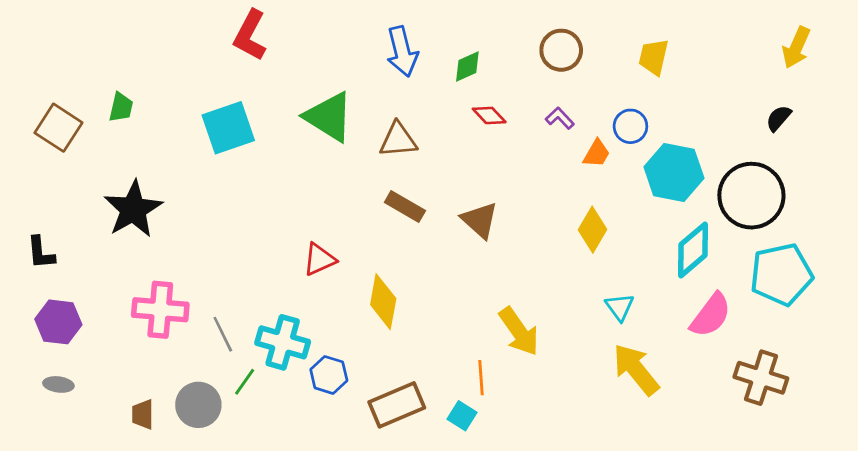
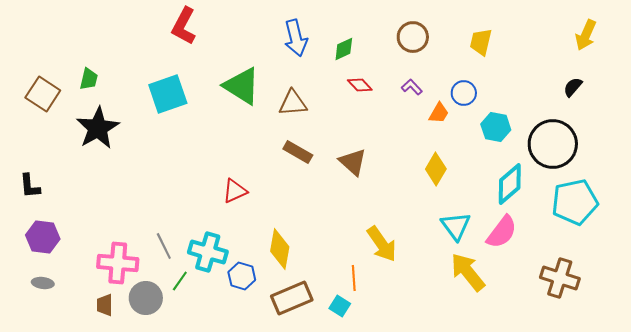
cyan hexagon: (674, 173) -> (496, 127), size x0.7
black star: (133, 209) -> (98, 128), moved
yellow diamond: (383, 302) -> (280, 249), moved
cyan triangle: (620, 307) -> (456, 226), size x1.4
pink cross: (160, 310) -> (118, 263), moved
pink semicircle: (711, 315) -> (502, 232), moved

